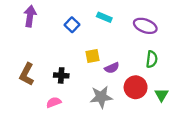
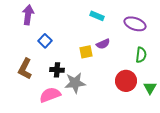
blue square: (72, 25) -> (45, 41), moved
purple semicircle: (112, 68) -> (103, 44), moved
gray star: (101, 97) -> (75, 83), moved
pink semicircle: (54, 102) -> (50, 95), size x1.5

